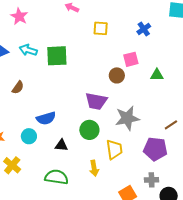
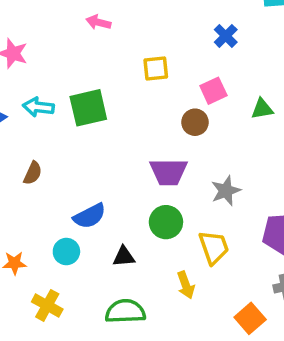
yellow square: (101, 28) -> (156, 69), moved
gray star: (127, 118) -> (226, 191), size x0.7

